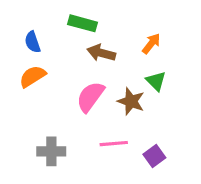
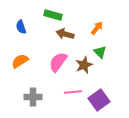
orange semicircle: (33, 76) -> (20, 61), moved
brown star: (131, 101) -> (84, 65), turned 30
purple square: (154, 156) -> (99, 100), size x1.5

